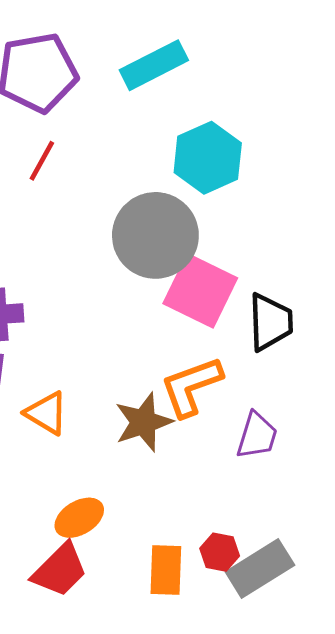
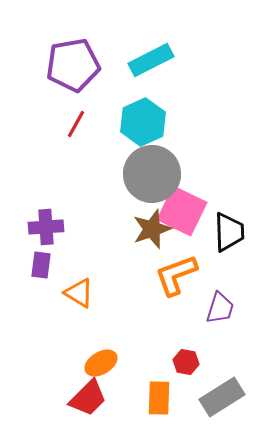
cyan hexagon: (208, 158) -> (143, 122), moved
brown star: (143, 422) -> (152, 229), moved
red hexagon: (220, 552) -> (186, 362), moved

